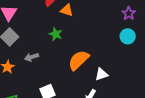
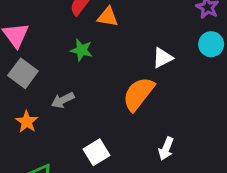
green star: (56, 34) -> (82, 50), moved
white triangle: (102, 74) -> (163, 58), moved

